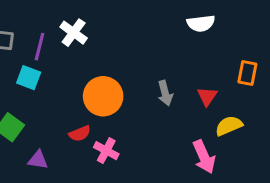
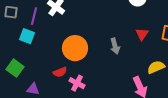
red triangle: (207, 96) -> (142, 34), moved

